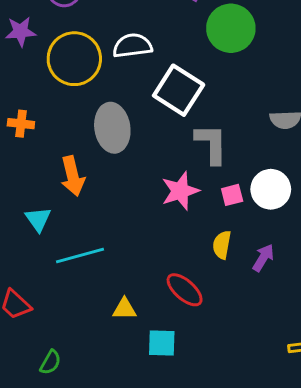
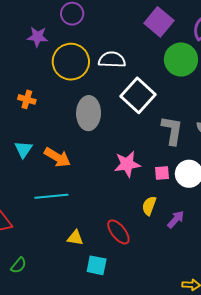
gray L-shape: (211, 144) -> (172, 130), moved
orange arrow: (73, 176) -> (57, 157), moved, turned -56
cyan triangle: (38, 219) -> (24, 149), moved

